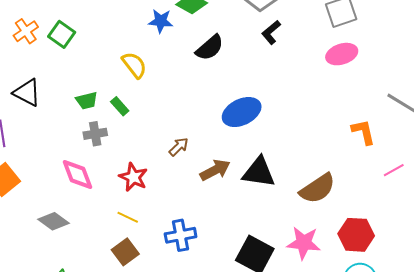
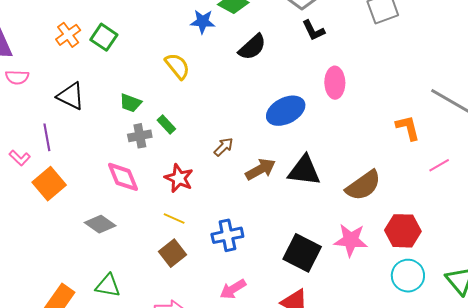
black L-shape: (271, 32) -> (313, 30), turned -75
pink ellipse: (342, 54) -> (335, 83), moved, turned -72
green trapezoid: (87, 101) -> (131, 103), turned 35
green rectangle: (120, 106) -> (166, 125), moved

